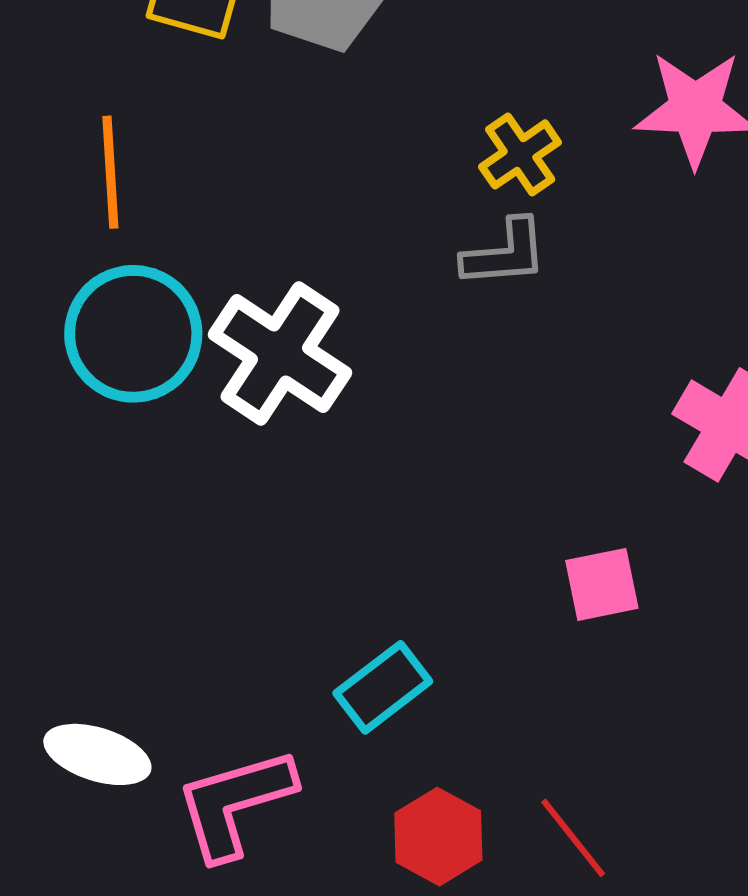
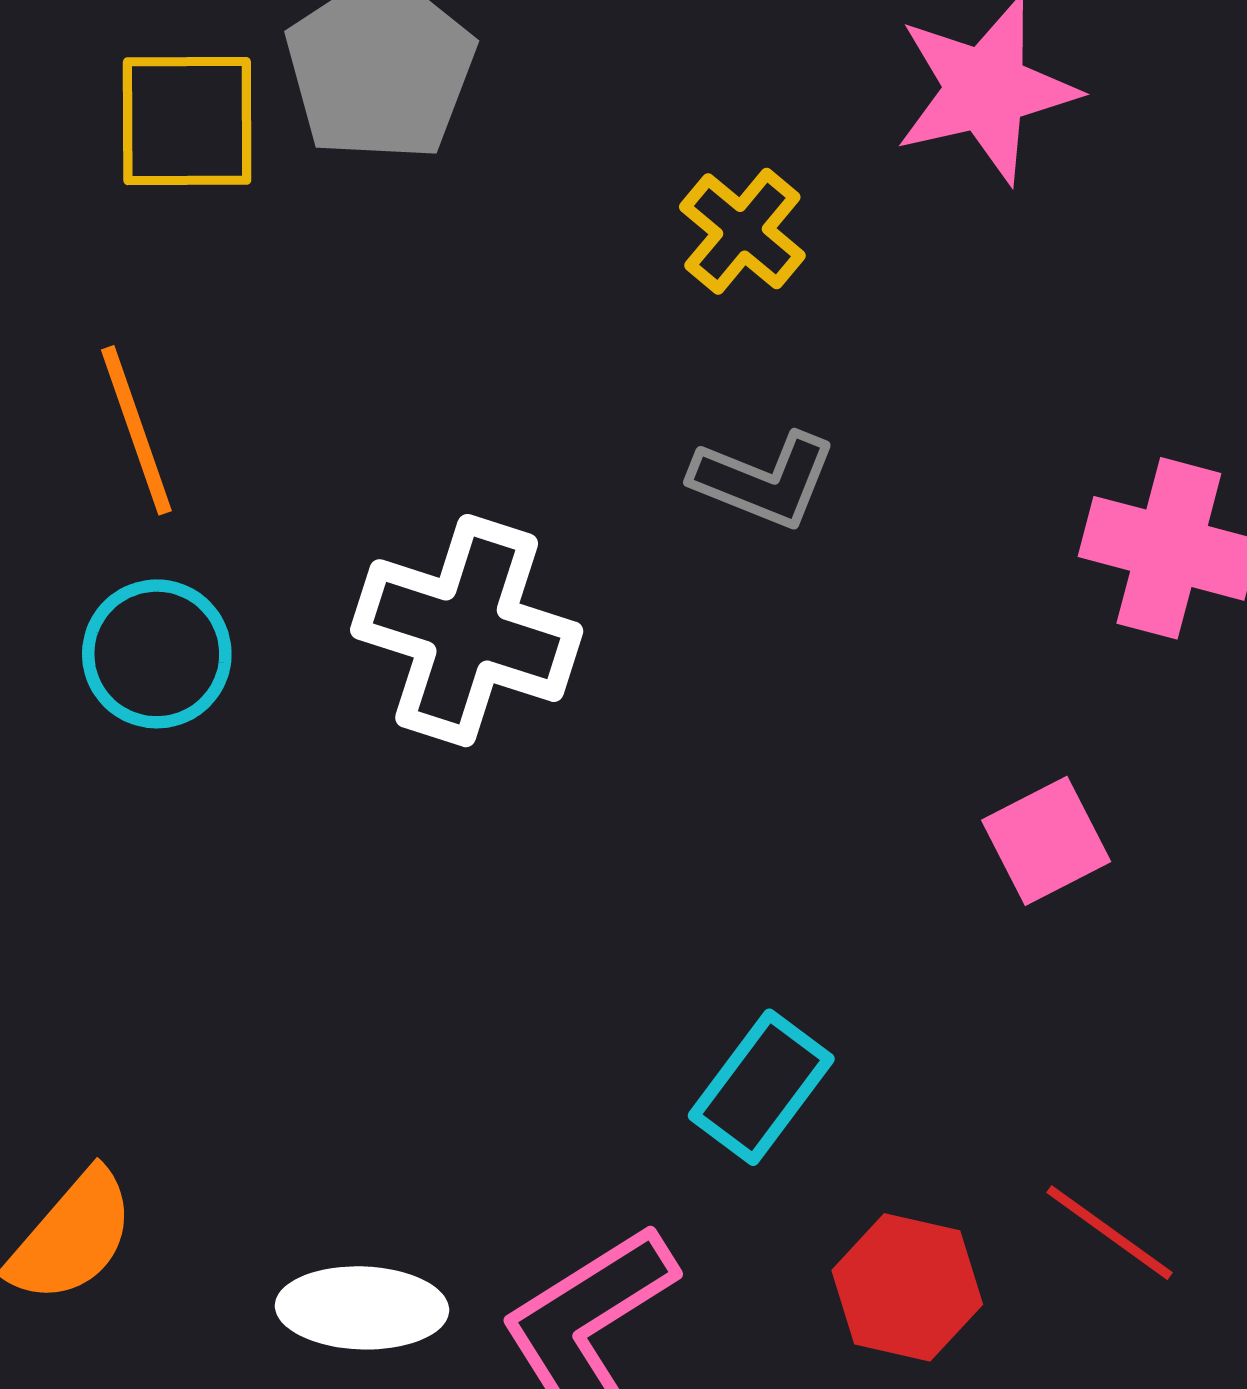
gray L-shape: (505, 253) -> (764, 480), moved, turned 42
cyan circle: (133, 334) -> (157, 654), moved, size x0.7

